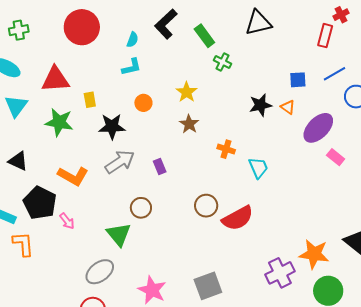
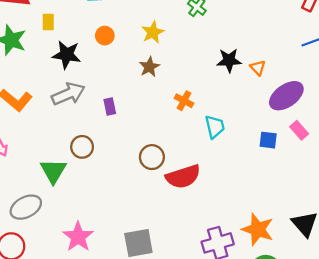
blue square: (298, 80) -> (268, 140), moved

